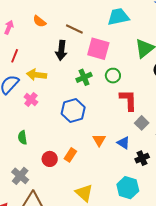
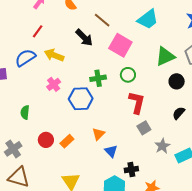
cyan trapezoid: (118, 17) -> (148, 19), turned 140
black arrow: (61, 50) -> (84, 38), turned -66
green cross: (84, 77) -> (98, 78), moved
pink cross: (31, 99) -> (54, 84), moved
blue triangle: (123, 143) -> (111, 151), moved
black cross: (142, 158) -> (131, 169), moved

